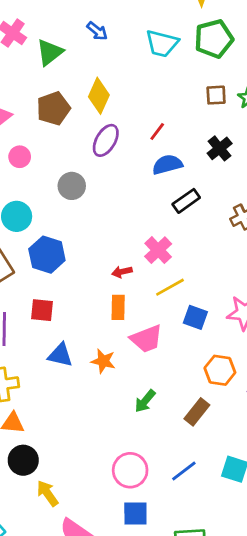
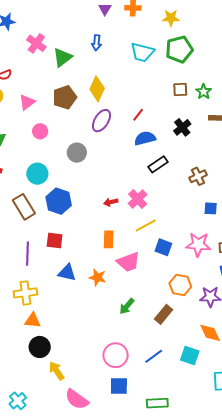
blue arrow: (97, 31) -> (96, 43), turned 56
red arrow: (122, 272) -> (111, 202), moved

